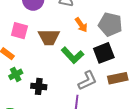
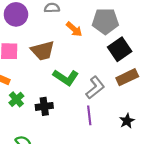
black square: (104, 53) -> (120, 49), moved
green L-shape: (73, 55) -> (66, 77), moved

